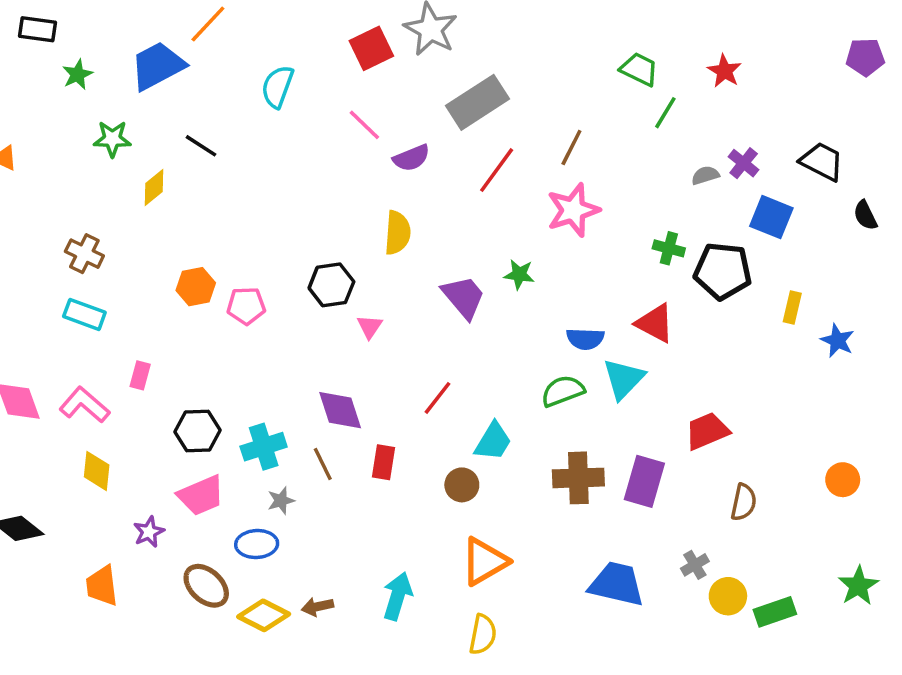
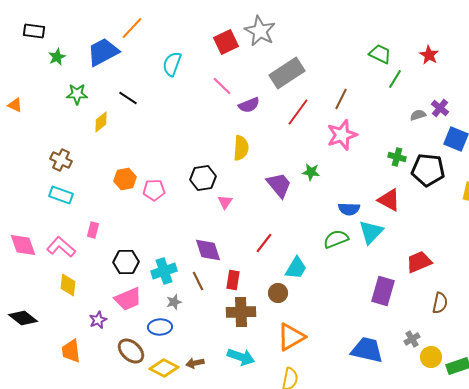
brown cross: (578, 478) -> (241, 312), moved
cyan arrow: (397, 596) -> (241, 357), turned 92

